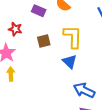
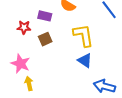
red star: (15, 29) -> (24, 27), moved
brown square: (44, 41) -> (45, 39), moved

